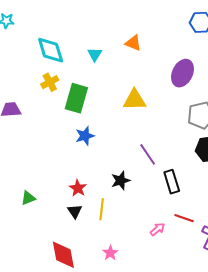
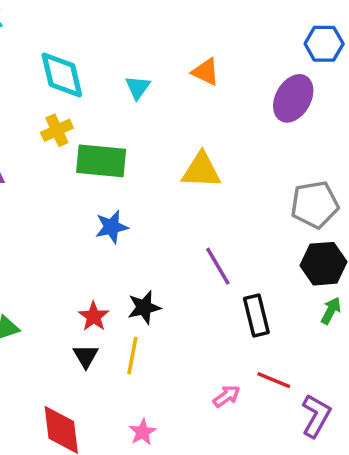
purple ellipse: (183, 73) -> (293, 98), moved
green rectangle: (76, 98) -> (101, 161), turned 76
black star: (121, 181) -> (144, 307), moved

